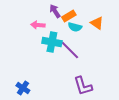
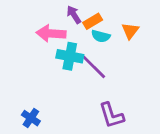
orange triangle: (97, 23) -> (130, 31), turned 32
pink arrow: (38, 25) -> (51, 33), size x1.5

